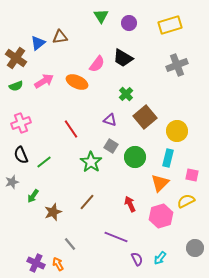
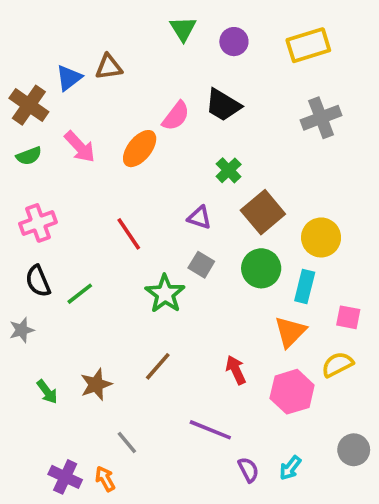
pink arrow: (44, 81) -> (80, 147), turned 78
orange ellipse: (77, 82) -> (140, 149), turned -75
green circle: (135, 157) -> (261, 268), moved
green arrow: (33, 196) -> (47, 392), moved, turned -72

